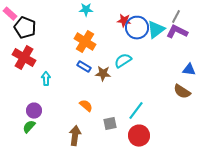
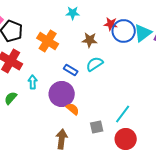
orange cross: (85, 42) -> (48, 41), moved
cyan semicircle: (123, 61) -> (95, 64), moved
brown star: (103, 74) -> (90, 40), moved
purple circle: (34, 111) -> (62, 94), moved, size x1.6
green semicircle: (29, 127) -> (11, 98), moved

